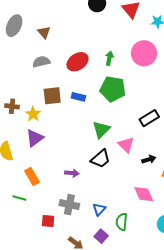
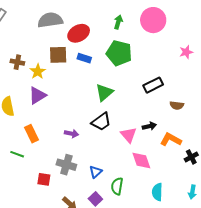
gray semicircle: (41, 62) -> (50, 20), size x1.4
red ellipse: (78, 62) -> (79, 33), moved
pink triangle: (126, 145) -> (129, 135), moved

